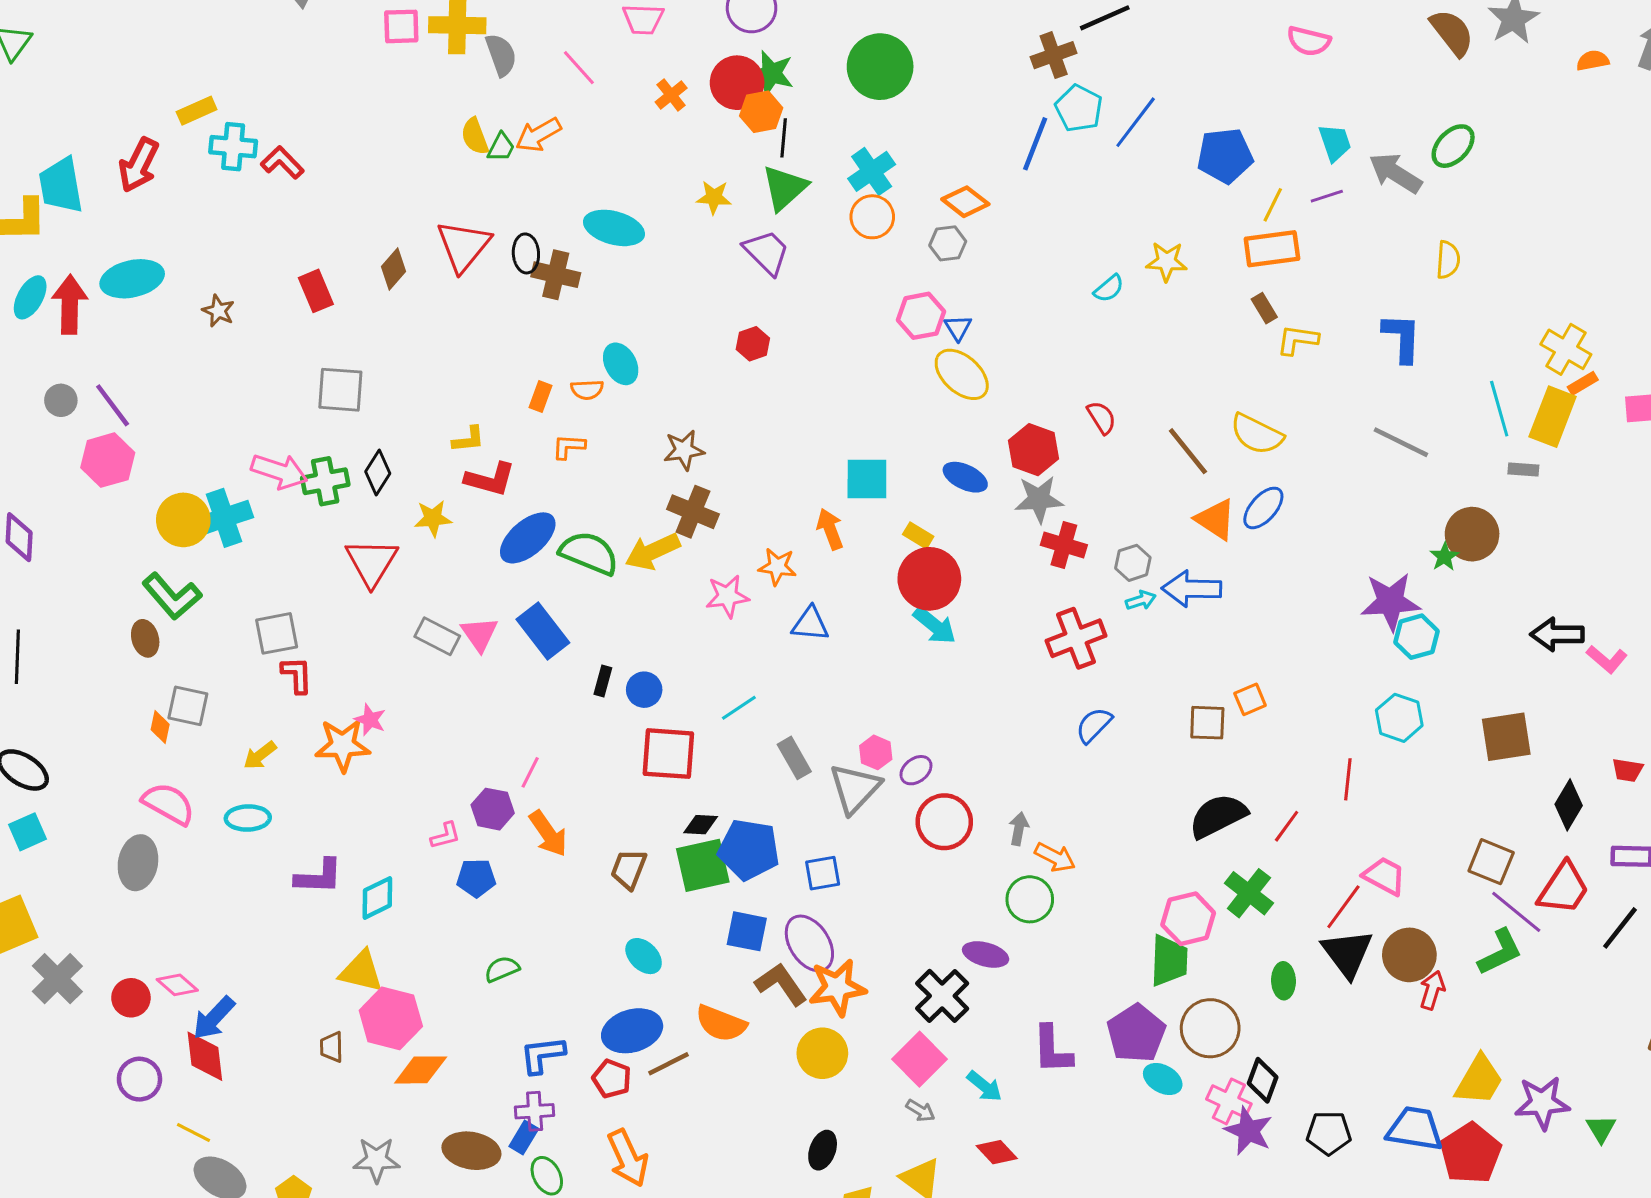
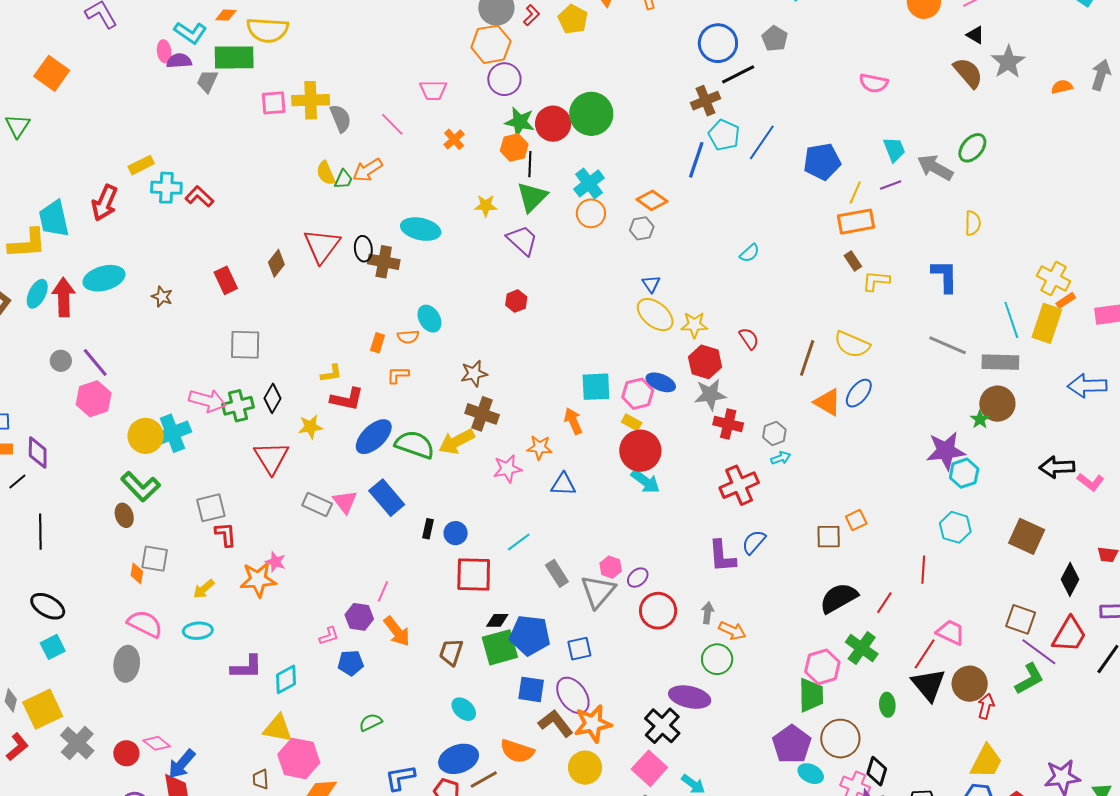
red circle: (737, 83) -> (553, 124), moved
yellow star: (1167, 261) -> (694, 325), moved
pink hexagon: (921, 316) -> (638, 394), moved
brown line: (1188, 451) -> (807, 358), turned 60
gray rectangle: (1523, 470) -> (1000, 362), moved, size x1.8
blue arrow: (1192, 589) -> (1087, 386), moved
brown square: (1506, 737) -> (1027, 536), turned 36
purple ellipse: (986, 954) -> (690, 697), size x1.4
purple L-shape: (1052, 1050) -> (722, 556), moved
yellow trapezoid: (1479, 1080) -> (986, 761), moved

